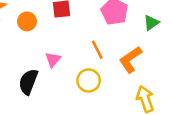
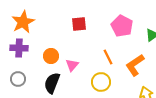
orange circle: (27, 21) -> (51, 56), moved

